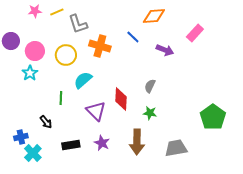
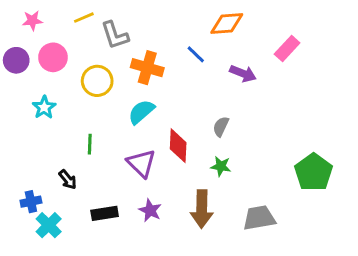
pink star: (35, 11) -> (32, 21), moved
pink circle: (35, 51) -> (53, 57), moved
cyan semicircle: (83, 80) -> (141, 112), moved

